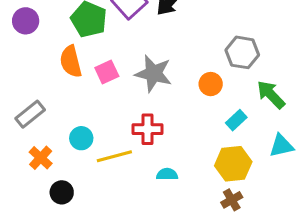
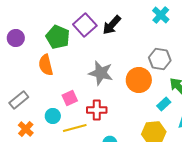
pink square: (107, 72) -> (70, 98), moved
orange circle: (211, 84) -> (139, 80), size x1.6
cyan rectangle: (236, 120) -> (164, 104), moved

